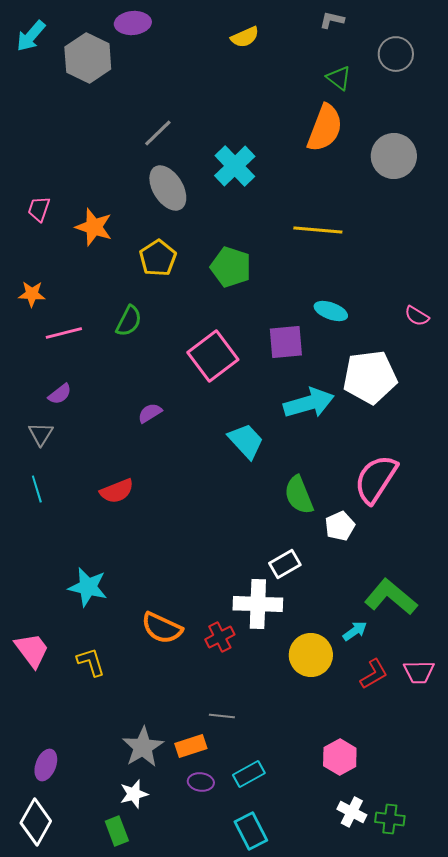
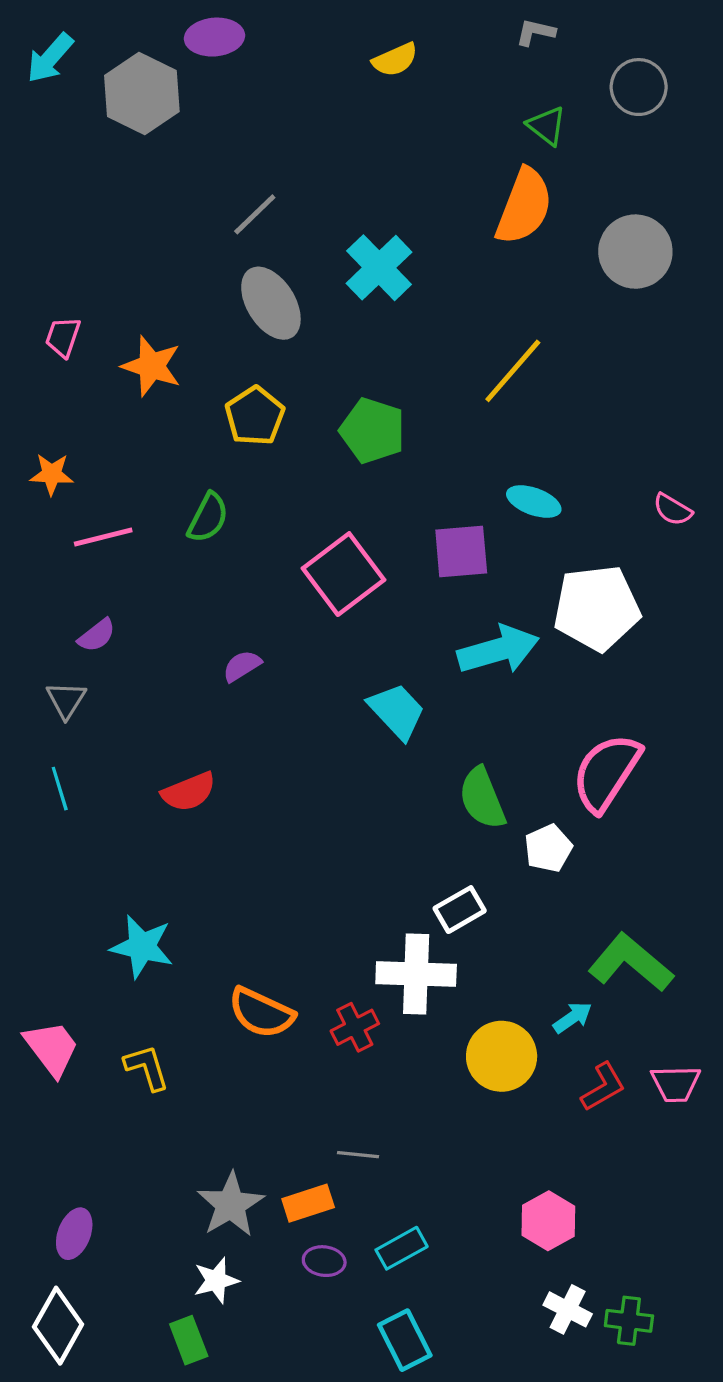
yellow line: (318, 230) -> (513, 371), turned -54

